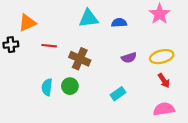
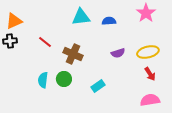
orange triangle: (27, 23) -> (14, 21), moved
red line: (49, 46) -> (45, 42), turned 32
cyan rectangle: (118, 94) -> (98, 86), moved

